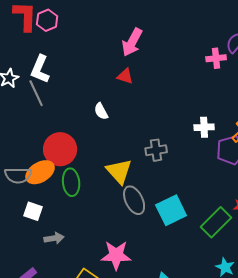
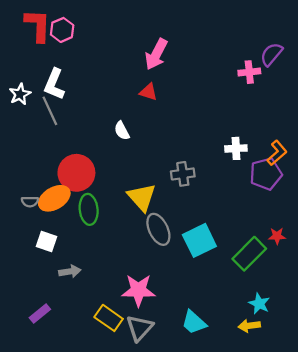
gray semicircle: (18, 175) -> (30, 202), size x0.6

